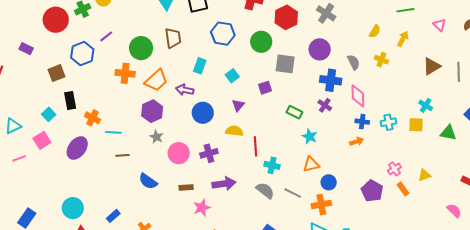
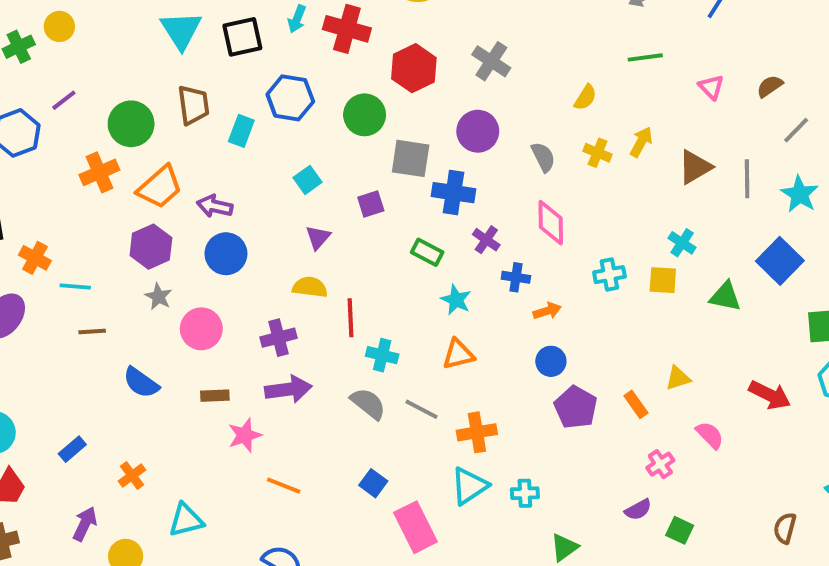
yellow arrow: (403, 39) -> (641, 142), moved
cyan rectangle: (200, 66) -> (241, 131), moved
orange cross: (125, 73) -> (99, 172), turned -30
blue cross: (331, 80) -> (454, 193), moved
blue circle: (203, 113) -> (226, 254), moved
blue cross: (362, 122) -> (516, 277), moved
purple cross: (209, 153) -> (279, 338), moved
pink cross: (394, 169) -> (660, 464), moved
blue circle: (329, 182) -> (551, 361), moved
pink semicircle: (454, 211) -> (710, 435), moved

